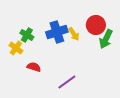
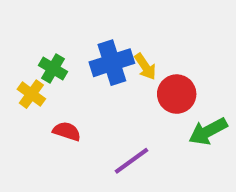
red circle: (96, 25) -> (177, 94), moved
green arrow: (106, 39) -> (208, 131), moved, turned 36

